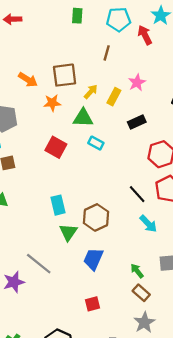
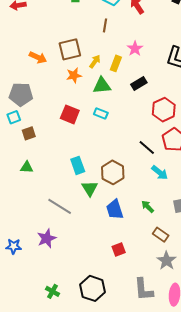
orange star: (52, 103) -> (74, 75), moved
green triangle: (83, 118) -> (102, 85), moved
cyan rectangle: (96, 143) -> (101, 113), moved
blue trapezoid: (93, 259) -> (115, 209), turned -35
gray line: (39, 264) -> (60, 206), moved
green arrow: (137, 271) -> (148, 207), moved

